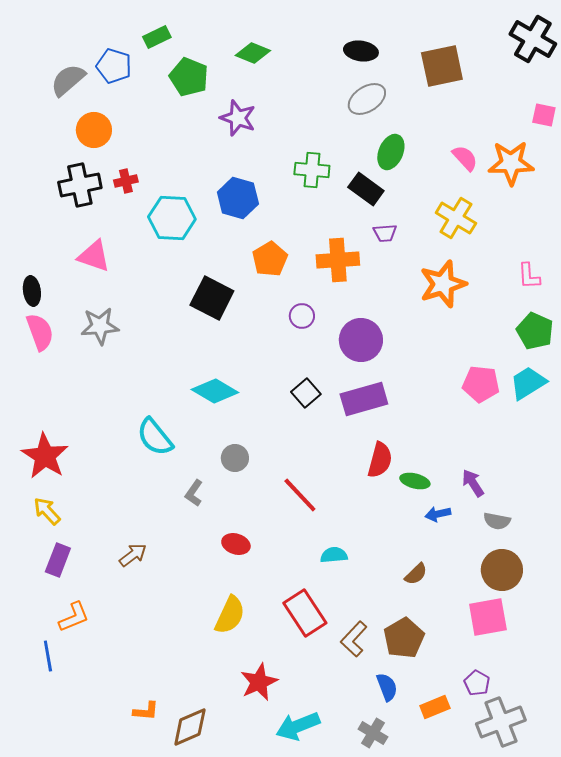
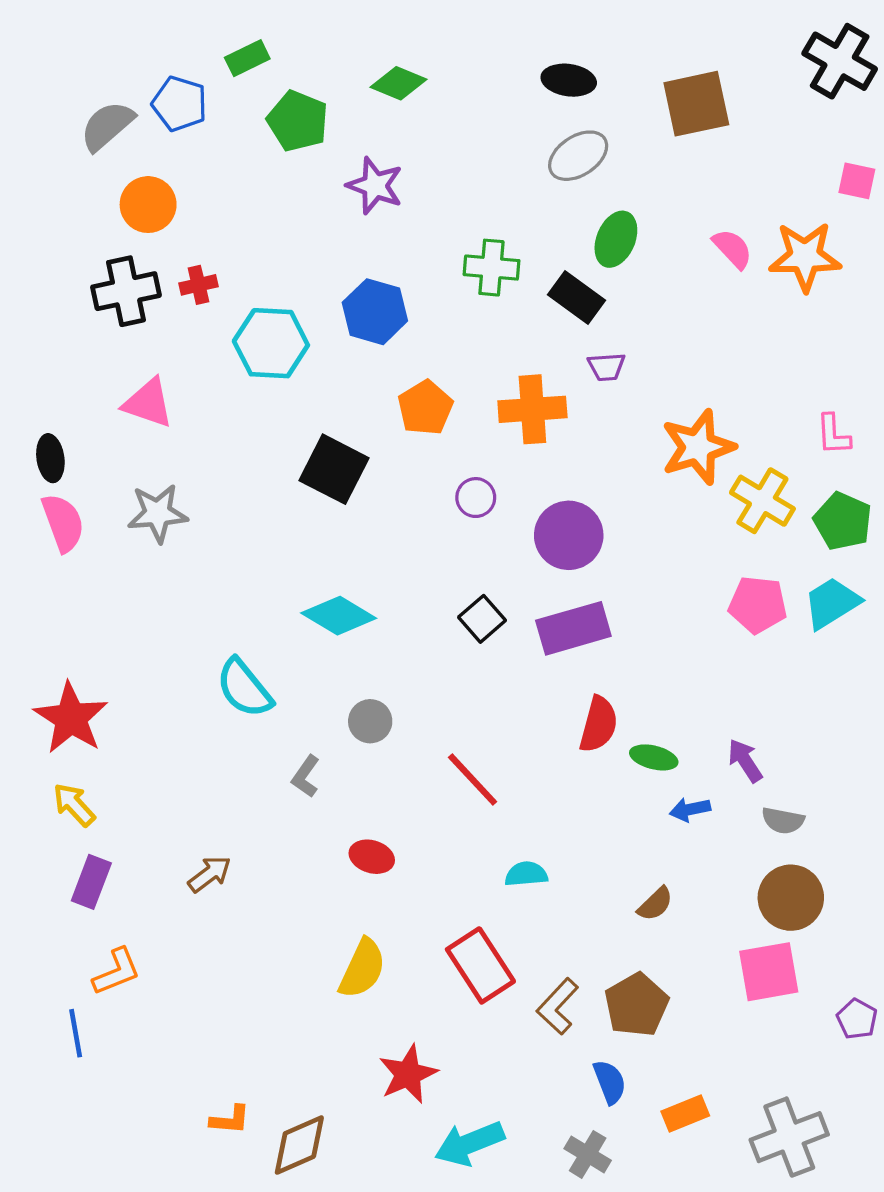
yellow cross: (456, 218) -> (762, 501), moved
purple pentagon: (477, 683) -> (857, 1019), moved

